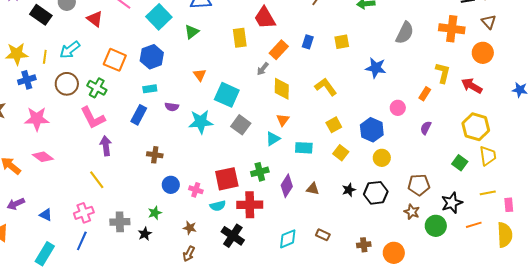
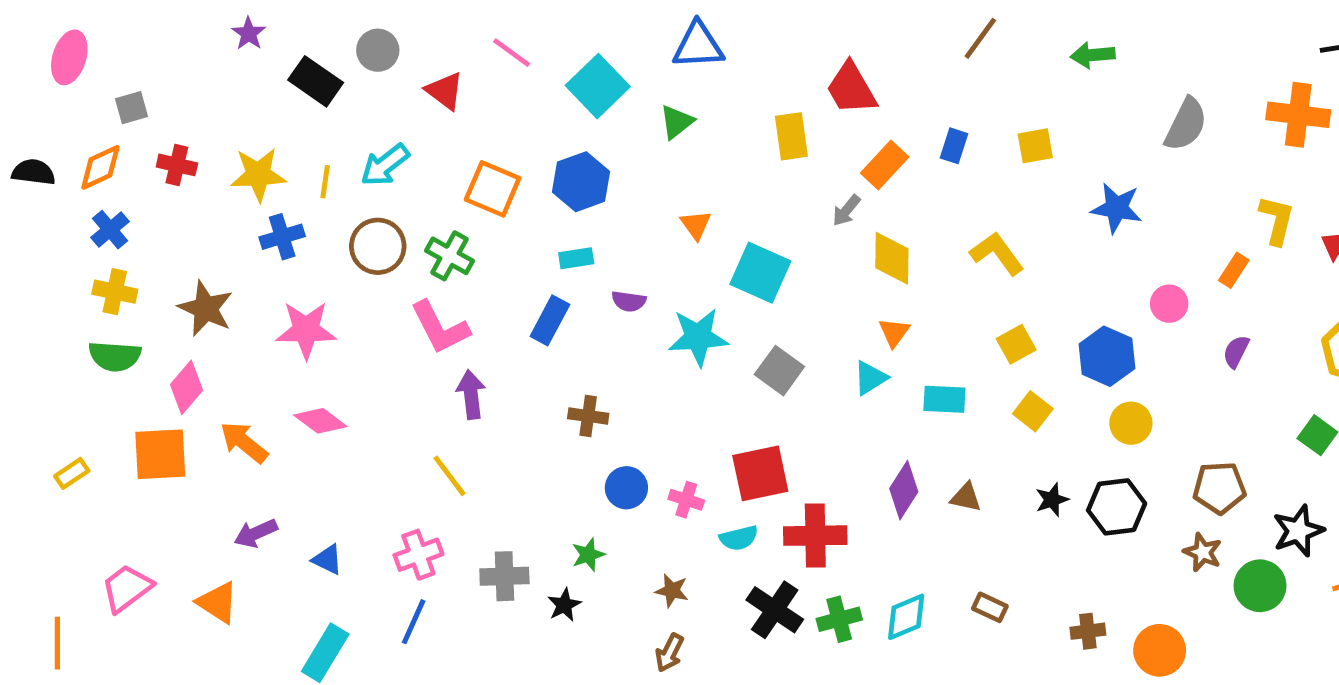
gray square: (241, 125) -> (779, 371), moved
green cross: (260, 172) -> (839, 619), moved

